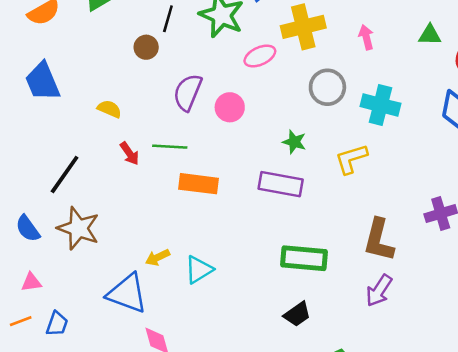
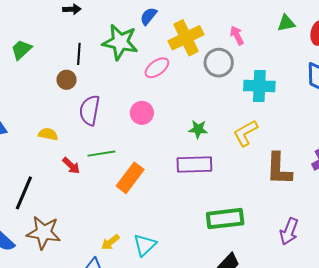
gray circle: (327, 87) -> (219, 63), moved
purple semicircle: (188, 92) -> (90, 110), moved
orange rectangle: (199, 184) -> (130, 178), turned -48
brown L-shape: (379, 240) -> (279, 169), moved

